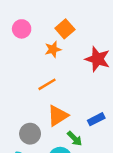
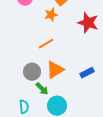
gray circle: (30, 134) -> (32, 72), moved
green arrow: (75, 138) -> (42, 89), moved

